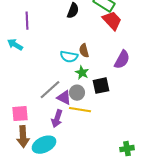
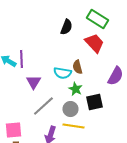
purple line: (27, 21) -> (21, 59), moved
red trapezoid: (112, 21) -> (94, 43), moved
purple triangle: (64, 98) -> (33, 82), moved, turned 35

